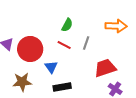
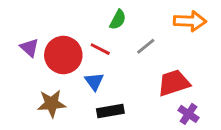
gray line: (86, 43) -> (146, 46), turned 32
red line: (64, 45) -> (100, 49), moved

